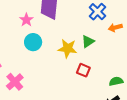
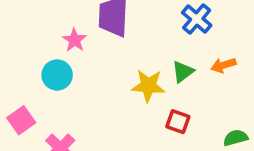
orange arrow: (115, 28) -> (223, 65), moved
cyan circle: (33, 42) -> (57, 75), moved

